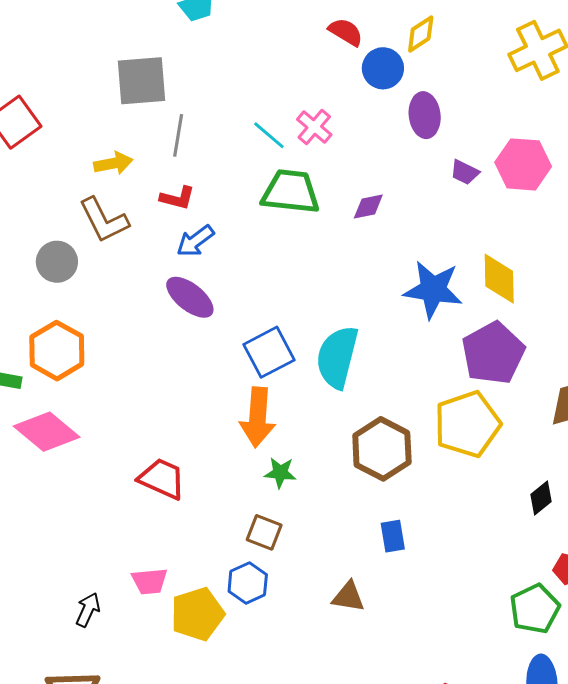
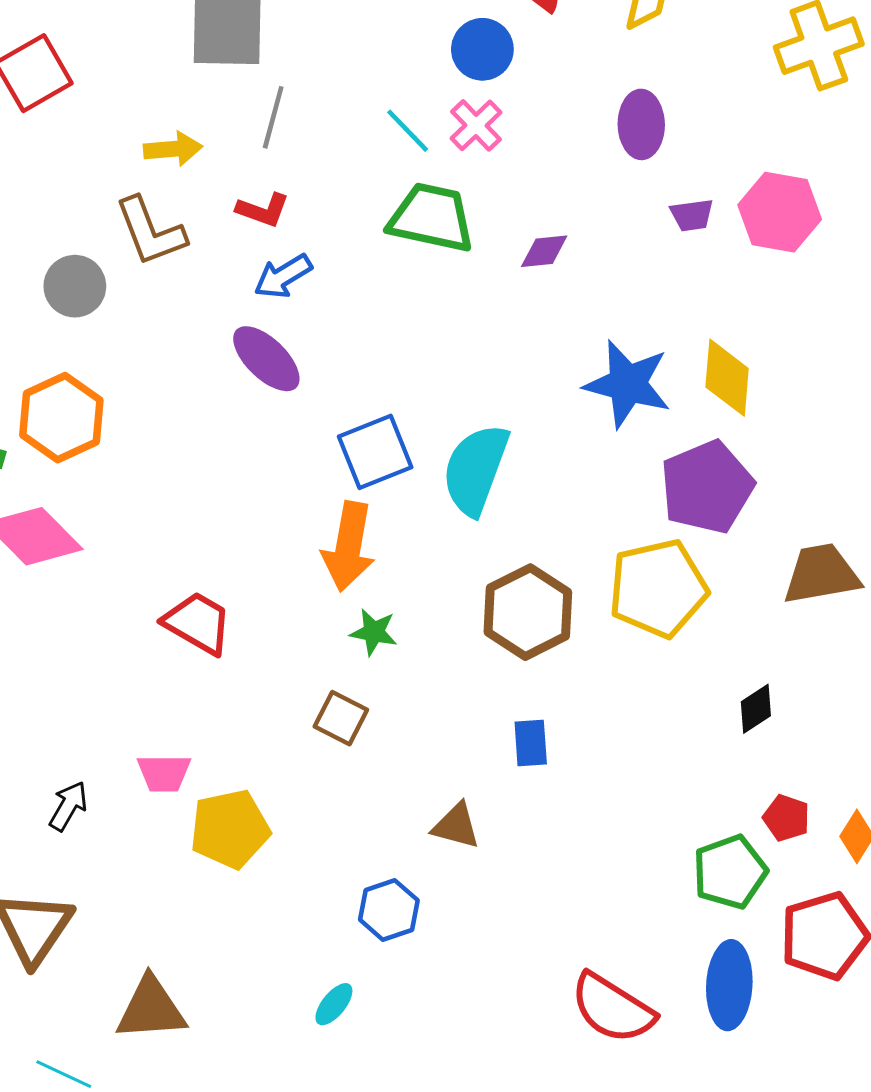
blue circle: (383, 68) -> (482, 49), moved
purple trapezoid: (465, 172) -> (692, 215), turned -40
blue hexagon: (248, 583) -> (389, 910), moved

